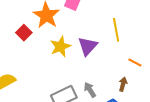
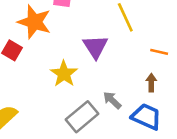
yellow star: (60, 47) -> (64, 74), moved

